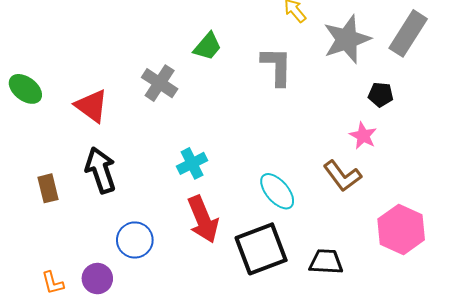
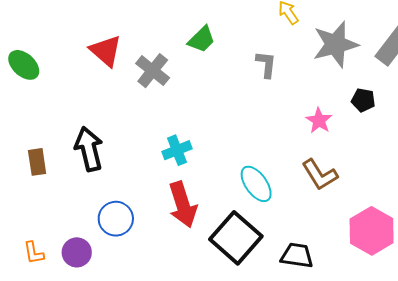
gray L-shape: (277, 66) -> (266, 64), size x0.7
red triangle: (91, 106) -> (106, 51), moved
pink star: (363, 136) -> (319, 121), moved
black square: (261, 249) -> (236, 238), turned -33

